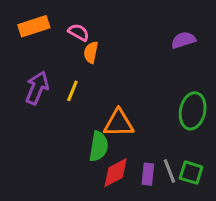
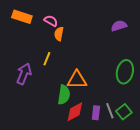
orange rectangle: (34, 26) -> (22, 17), turned 36
purple arrow: (37, 88) -> (24, 74), moved
green square: (191, 173) -> (124, 112), turned 35

